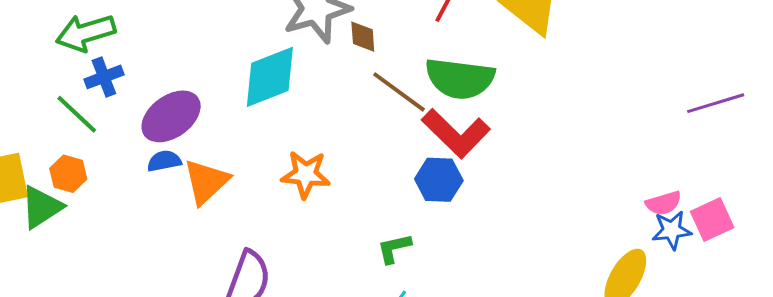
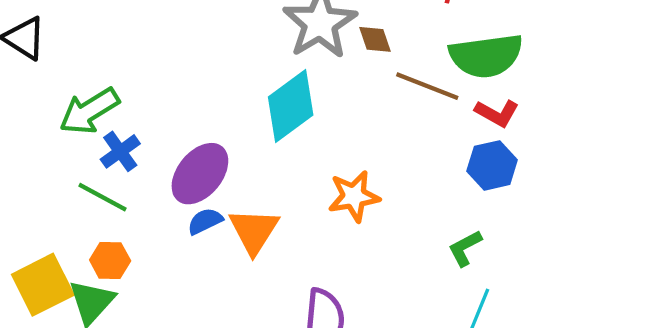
red L-shape: (456, 133) -> (497, 113), size x0.6

